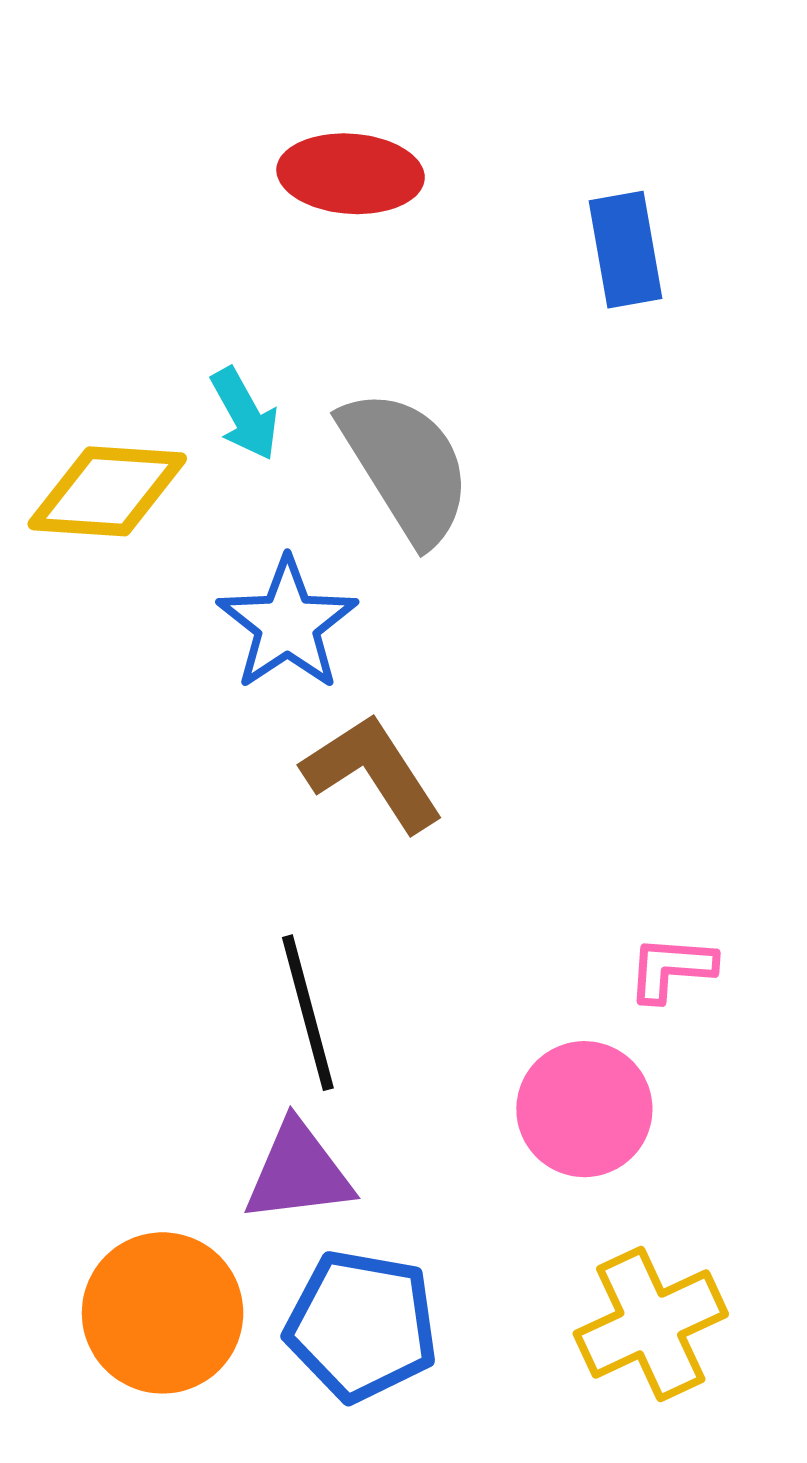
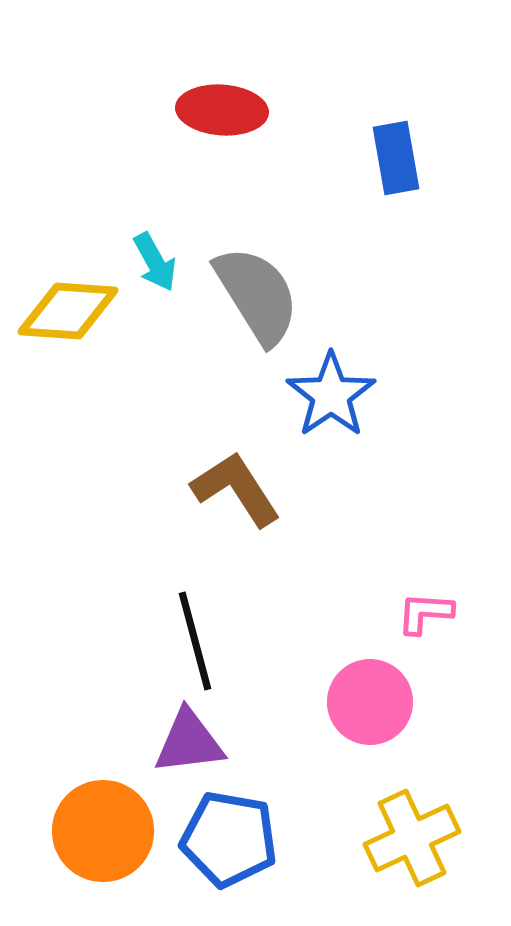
blue star: (287, 624) -> (331, 395), moved

